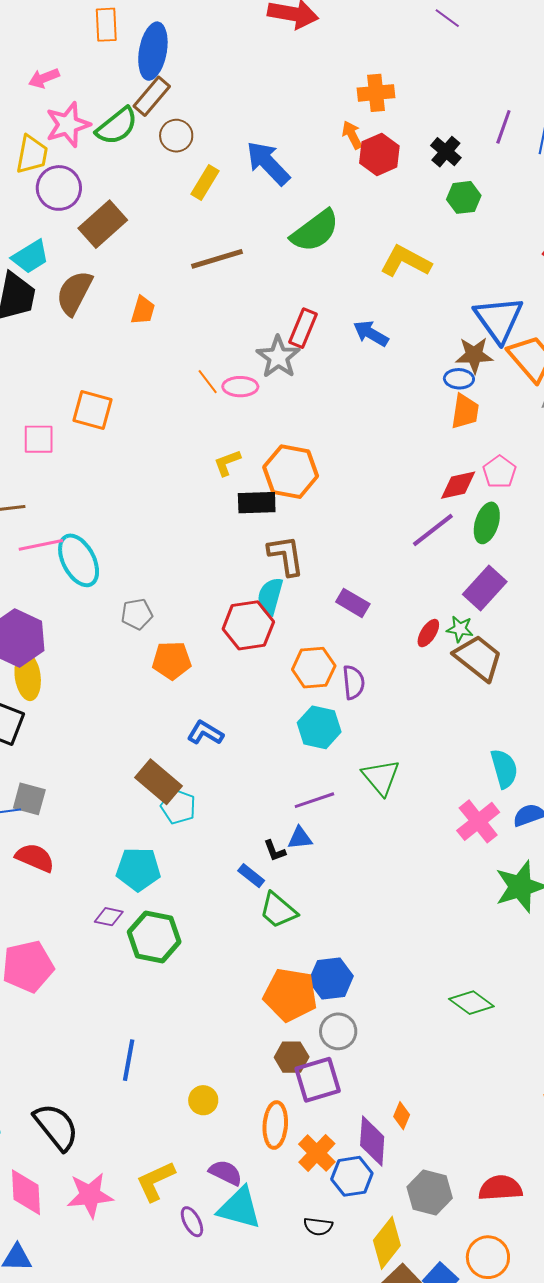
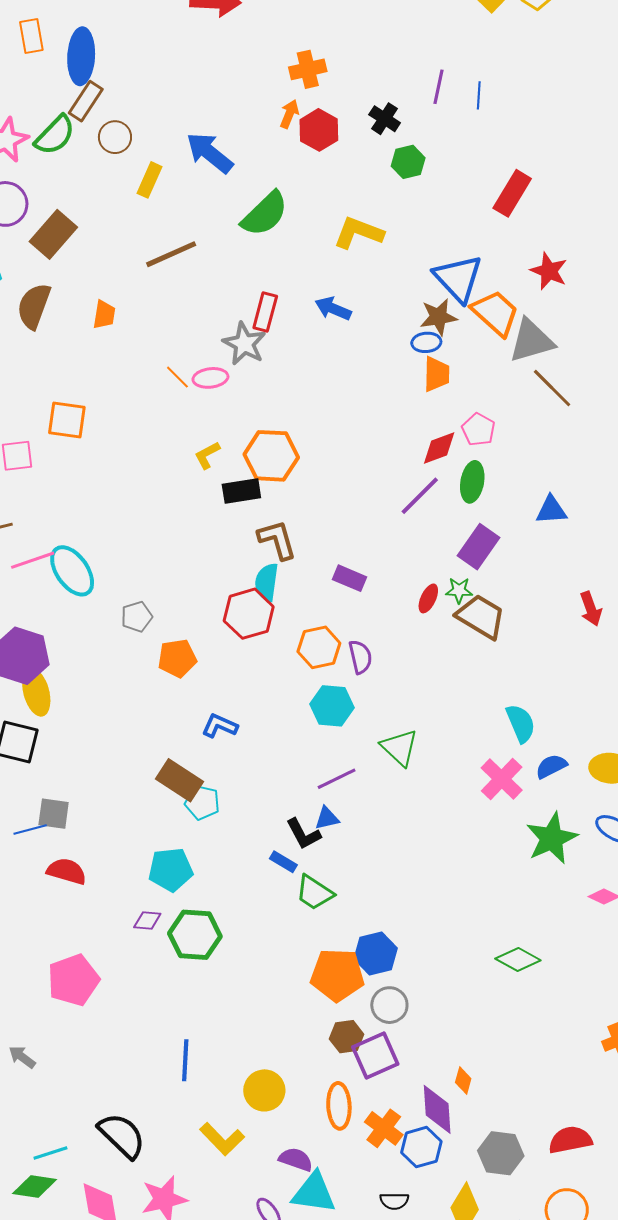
orange arrow: (352, 135) -> (289, 114), turned 56
black L-shape: (275, 851) -> (303, 834), size x1.5
yellow circle: (203, 1100) -> (264, 1090), size x1.4
yellow L-shape: (156, 1181) -> (222, 1139), moved, turned -102

